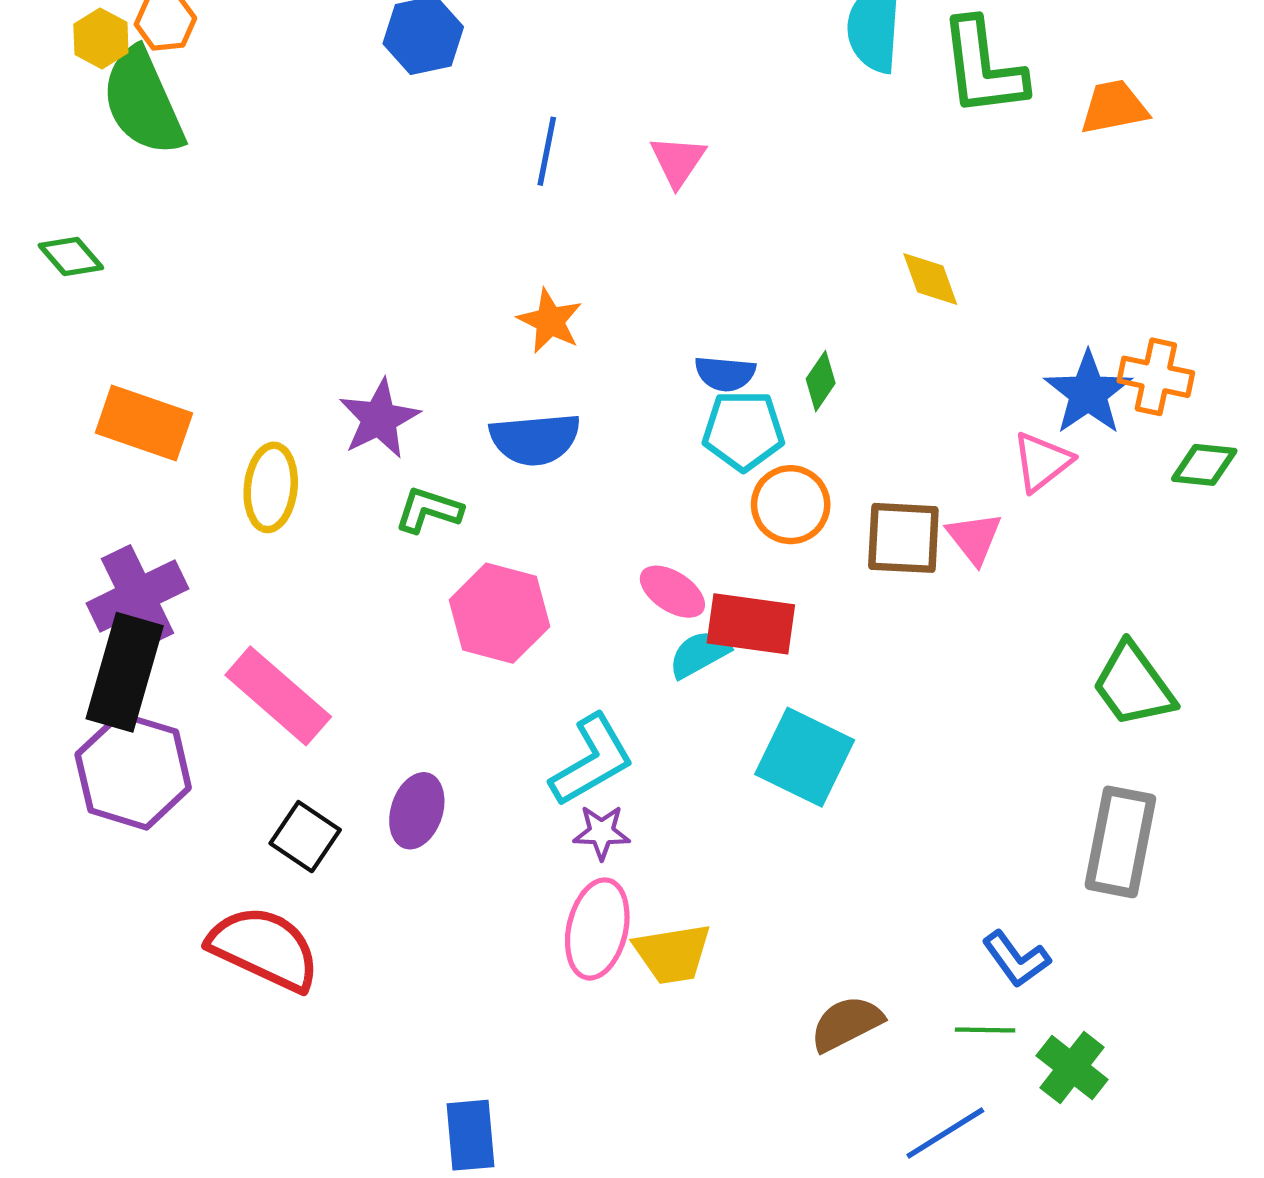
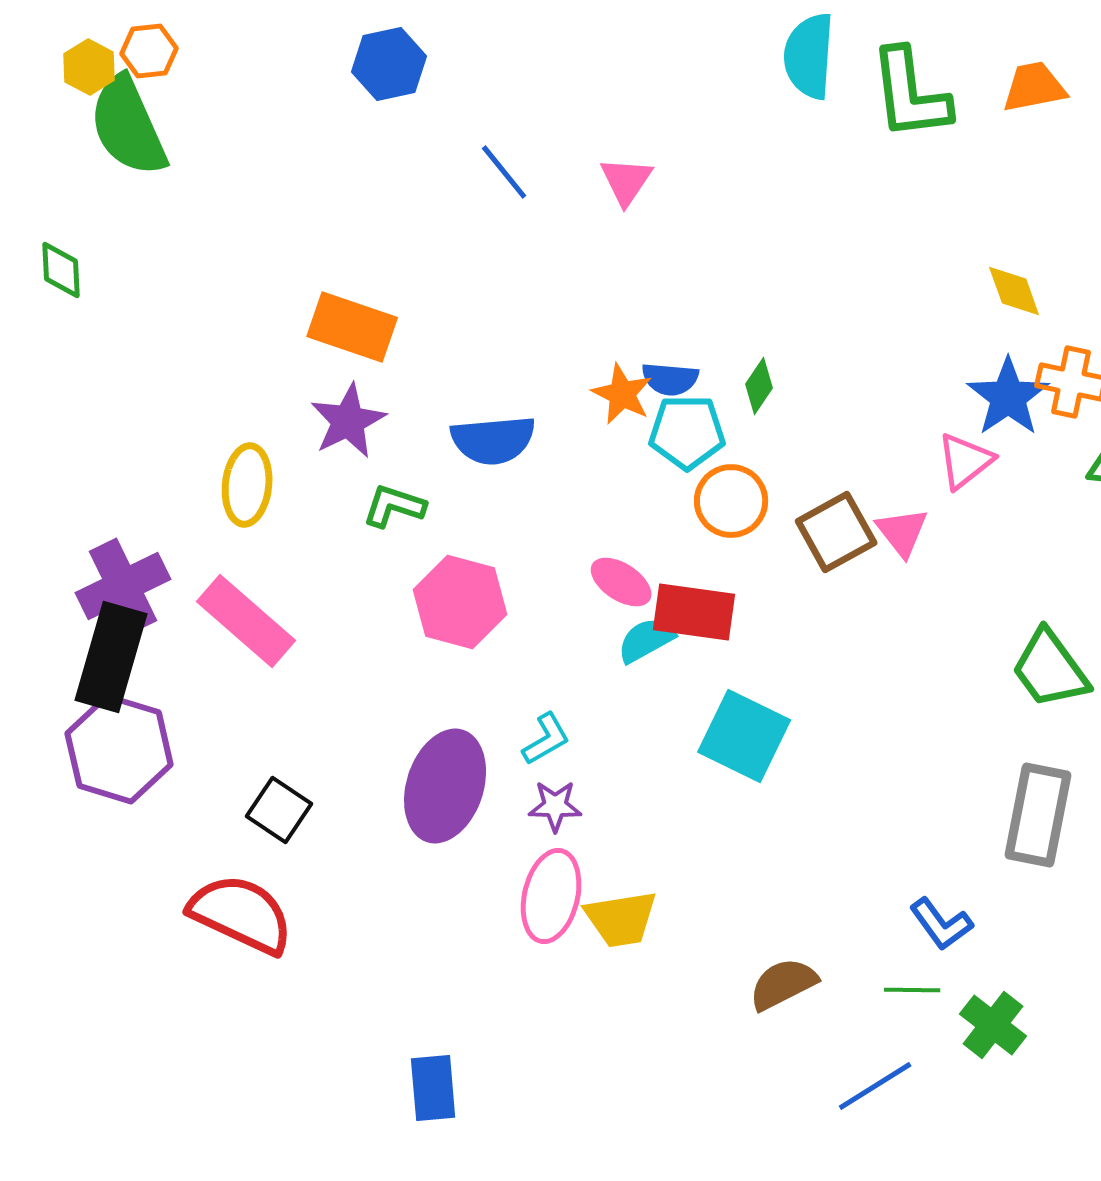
orange trapezoid: (1114, 107) -> (1034, 87), moved
blue line: (547, 151) -> (504, 172), turned -50
green diamond: (71, 257) -> (61, 270), turned 38
yellow diamond: (930, 279) -> (1014, 291), moved
orange star: (550, 321) -> (622, 394), moved
orange rectangle: (144, 423) -> (352, 327), moved
brown square: (903, 538) -> (836, 532), turned -32
pink rectangle: (278, 696) -> (246, 621), moved
cyan L-shape: (592, 760) -> (546, 739), size x0.6
purple ellipse: (417, 811) -> (445, 786), moved, size x1.6

